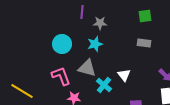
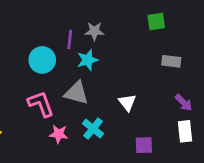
purple line: (82, 12) -> (70, 39), moved
gray rectangle: (144, 43) -> (171, 61), moved
cyan cross: (104, 85) -> (93, 129), moved

